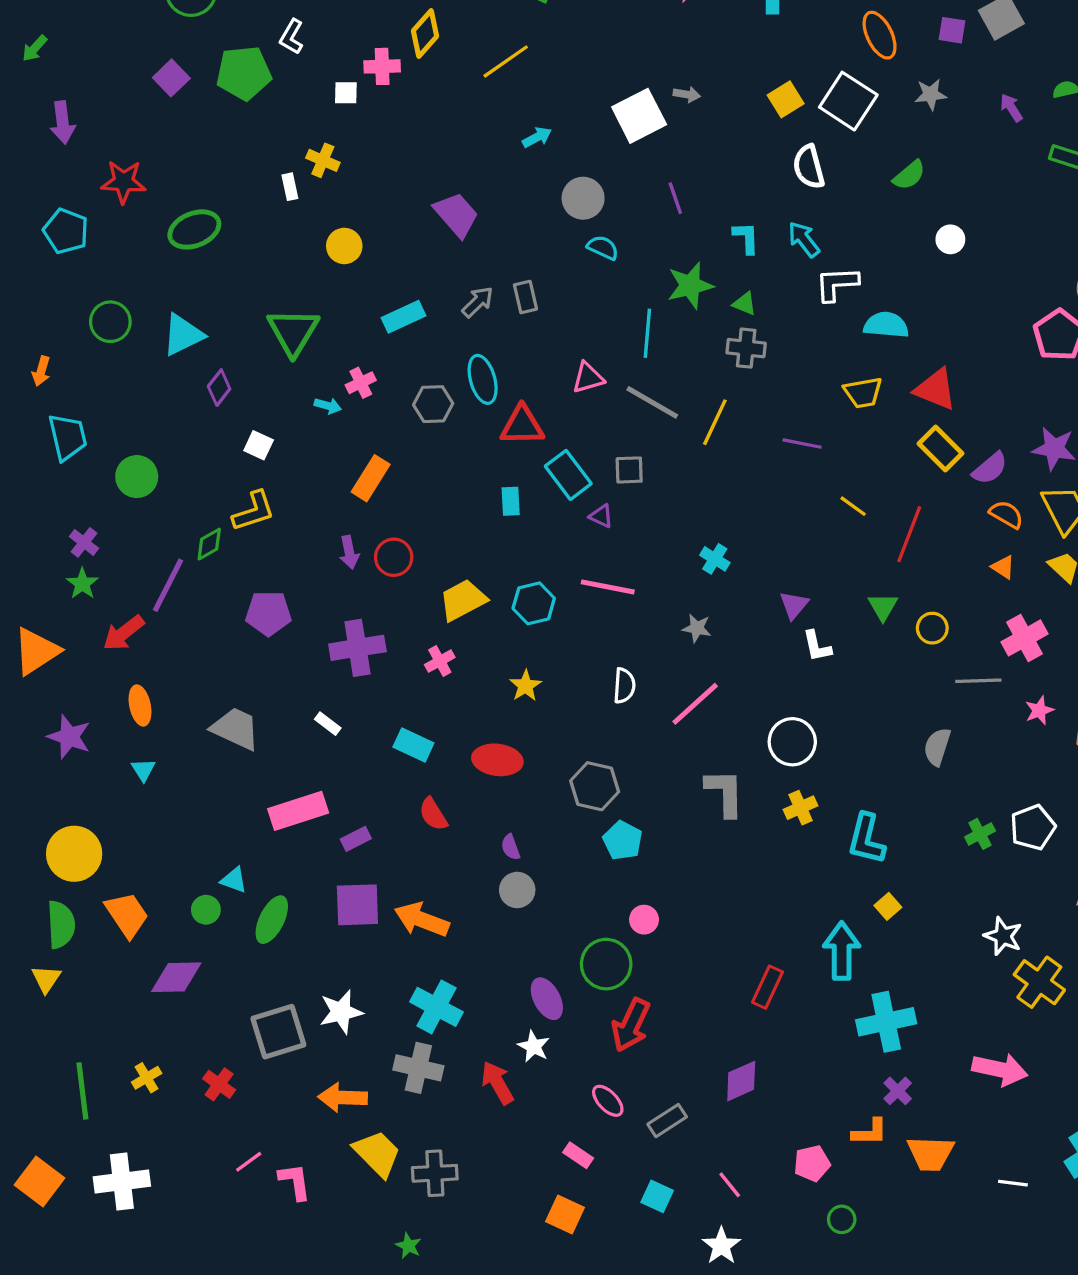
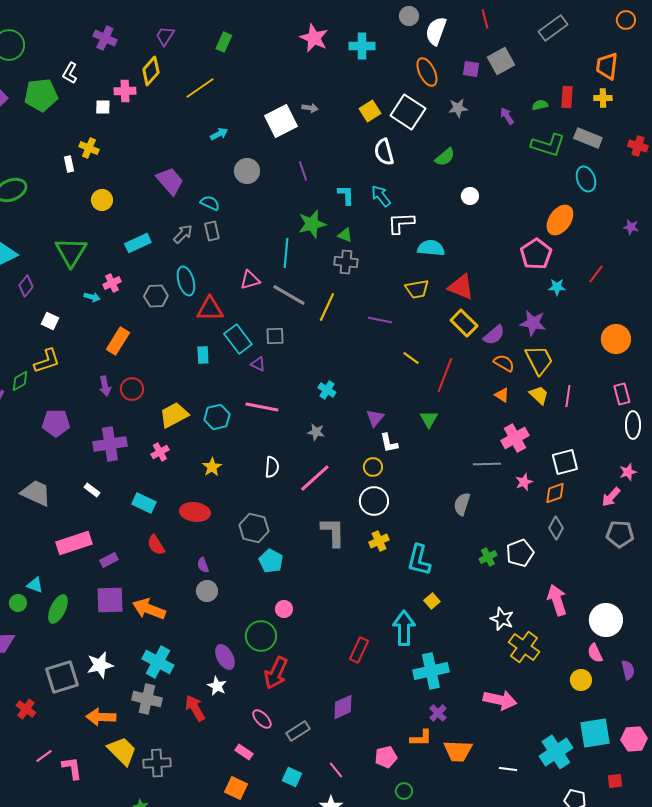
cyan semicircle: (603, 248) -> (210, 203), moved
yellow circle: (932, 628) -> (373, 467), moved

